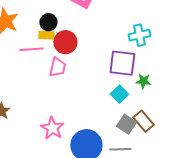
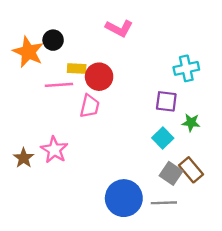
black circle: (48, 22) -> (53, 40), moved
purple square: (122, 63) -> (166, 101), size x0.7
pink star: (52, 128) -> (54, 150), moved

